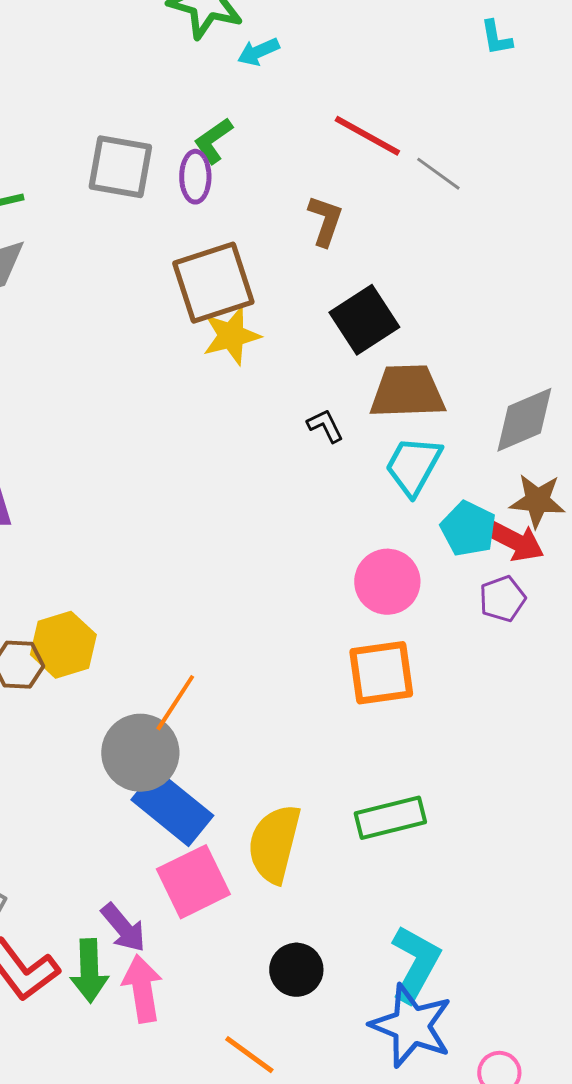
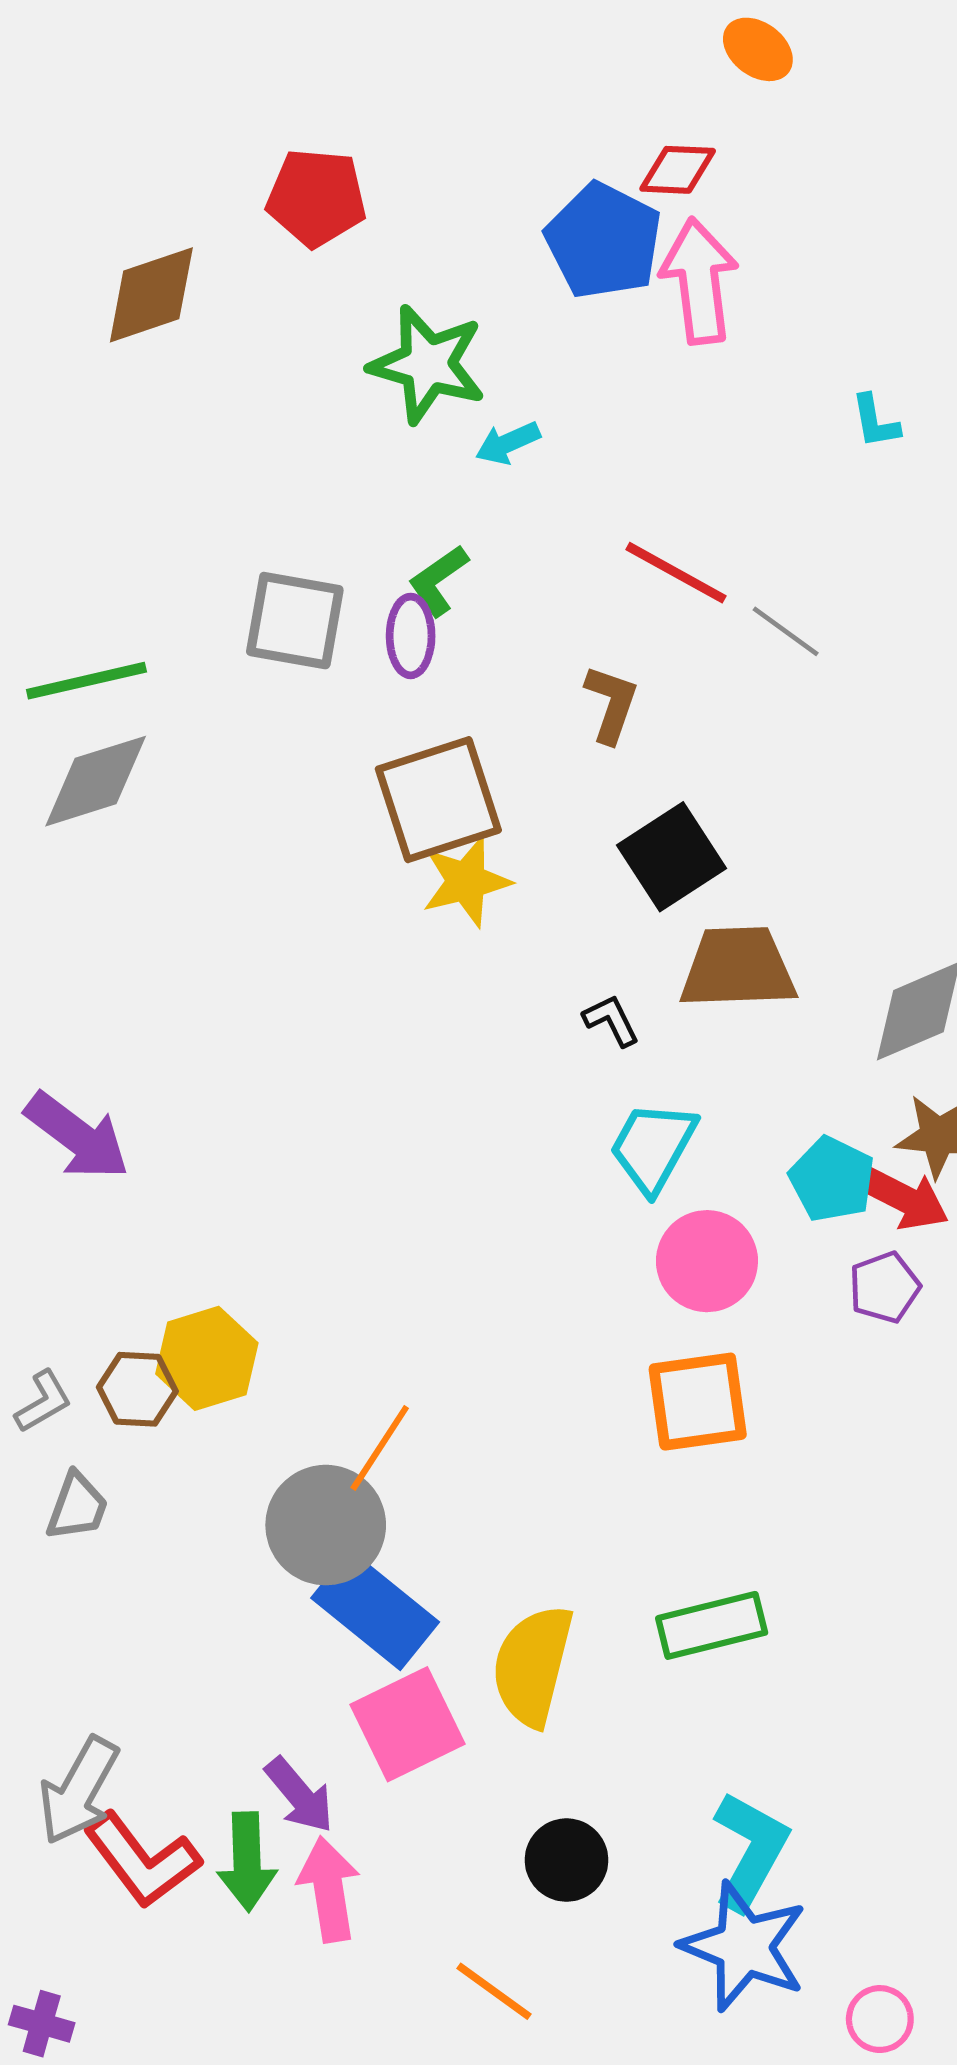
cyan trapezoid: (413, 466) -> (653, 1147), moved

